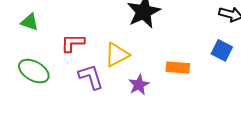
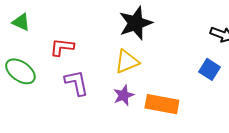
yellow triangle: (117, 55) -> (127, 61), moved
orange rectangle: (178, 68) -> (162, 104), moved, size x1.4

